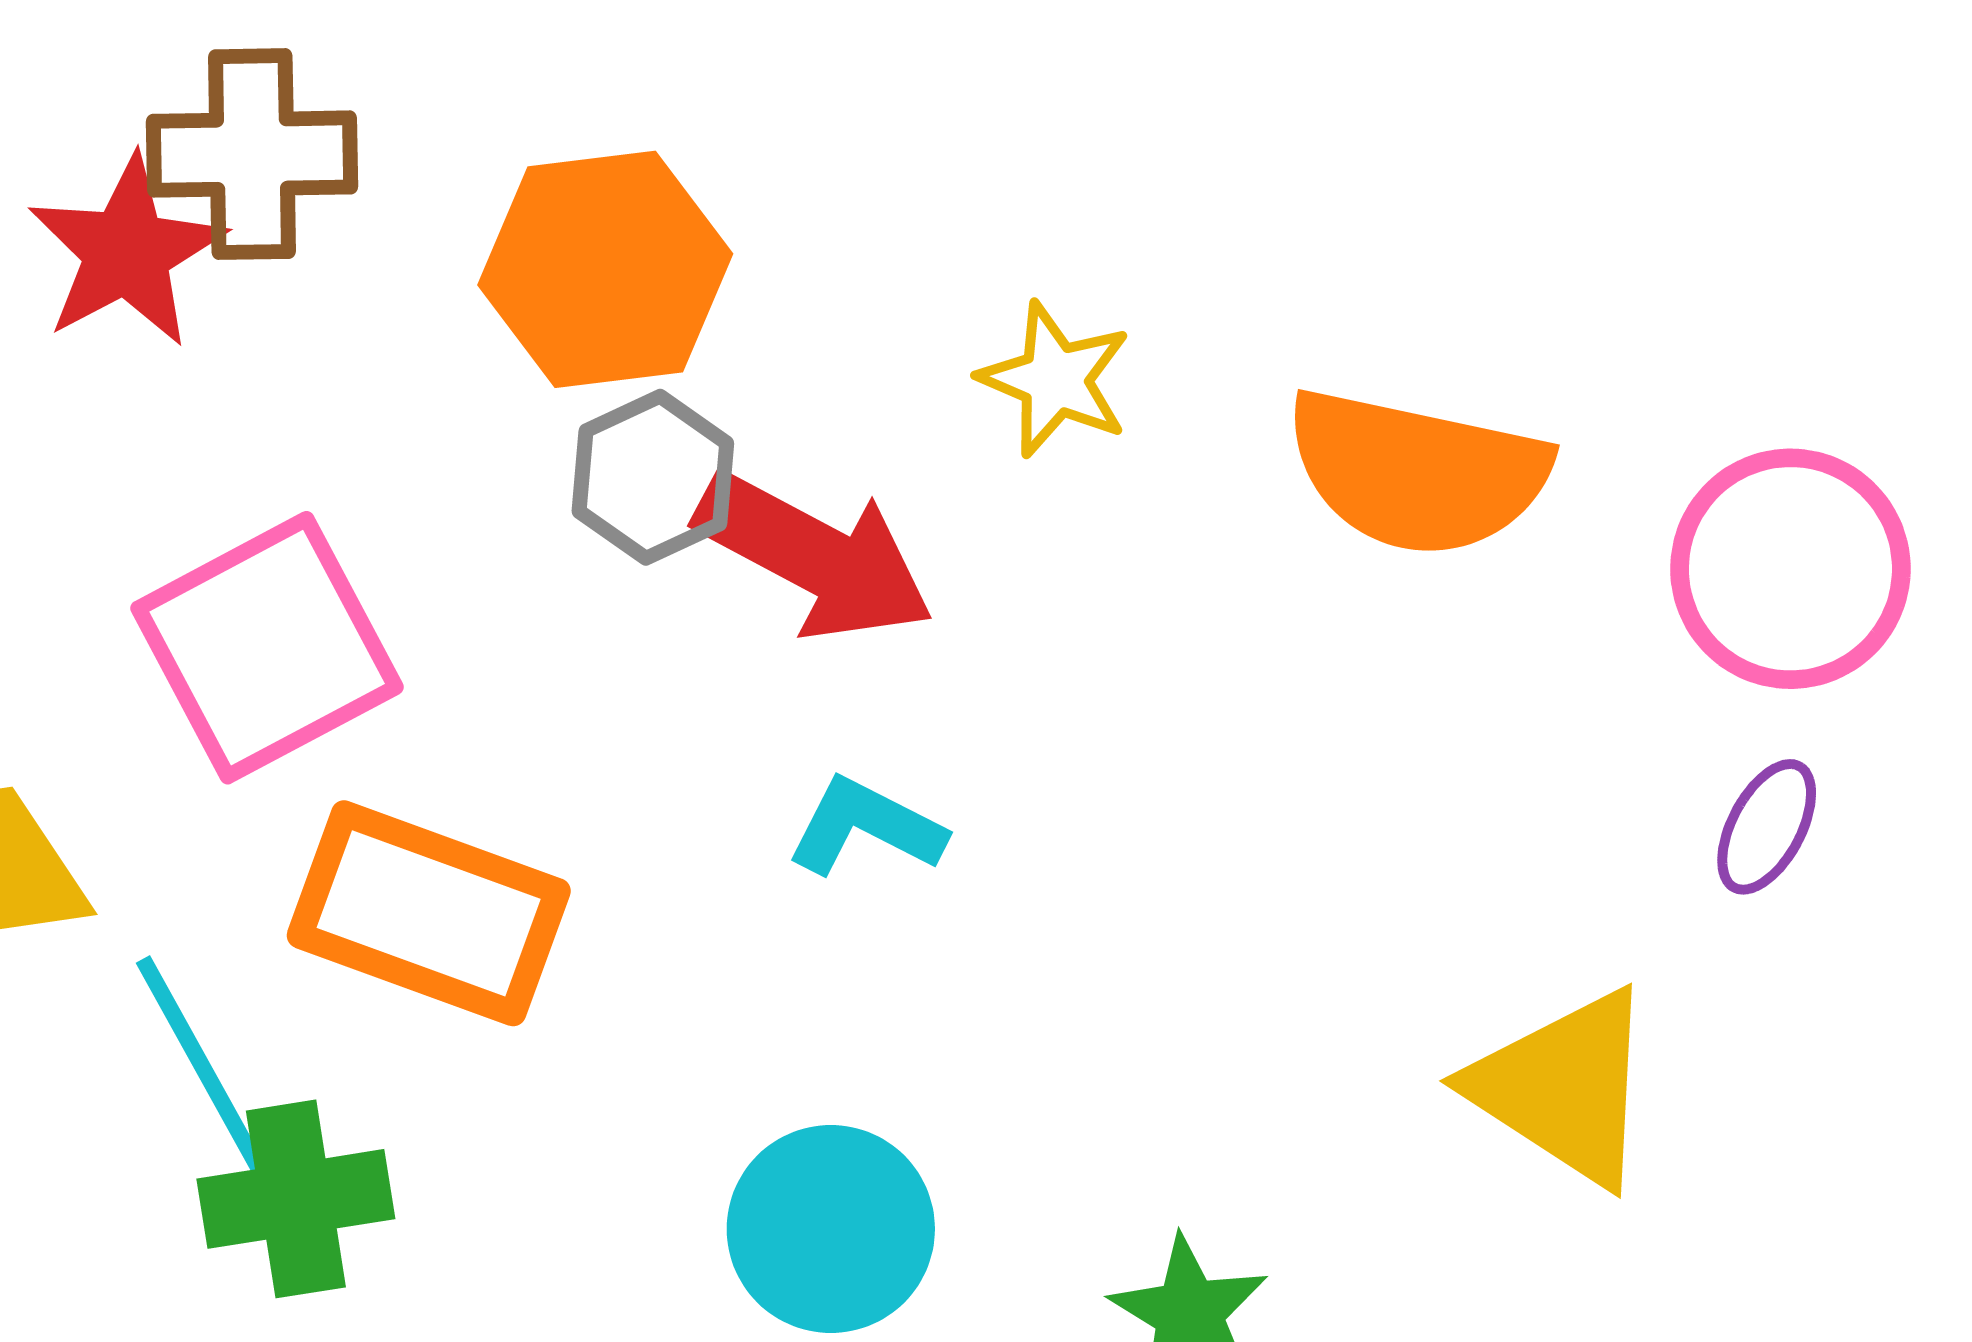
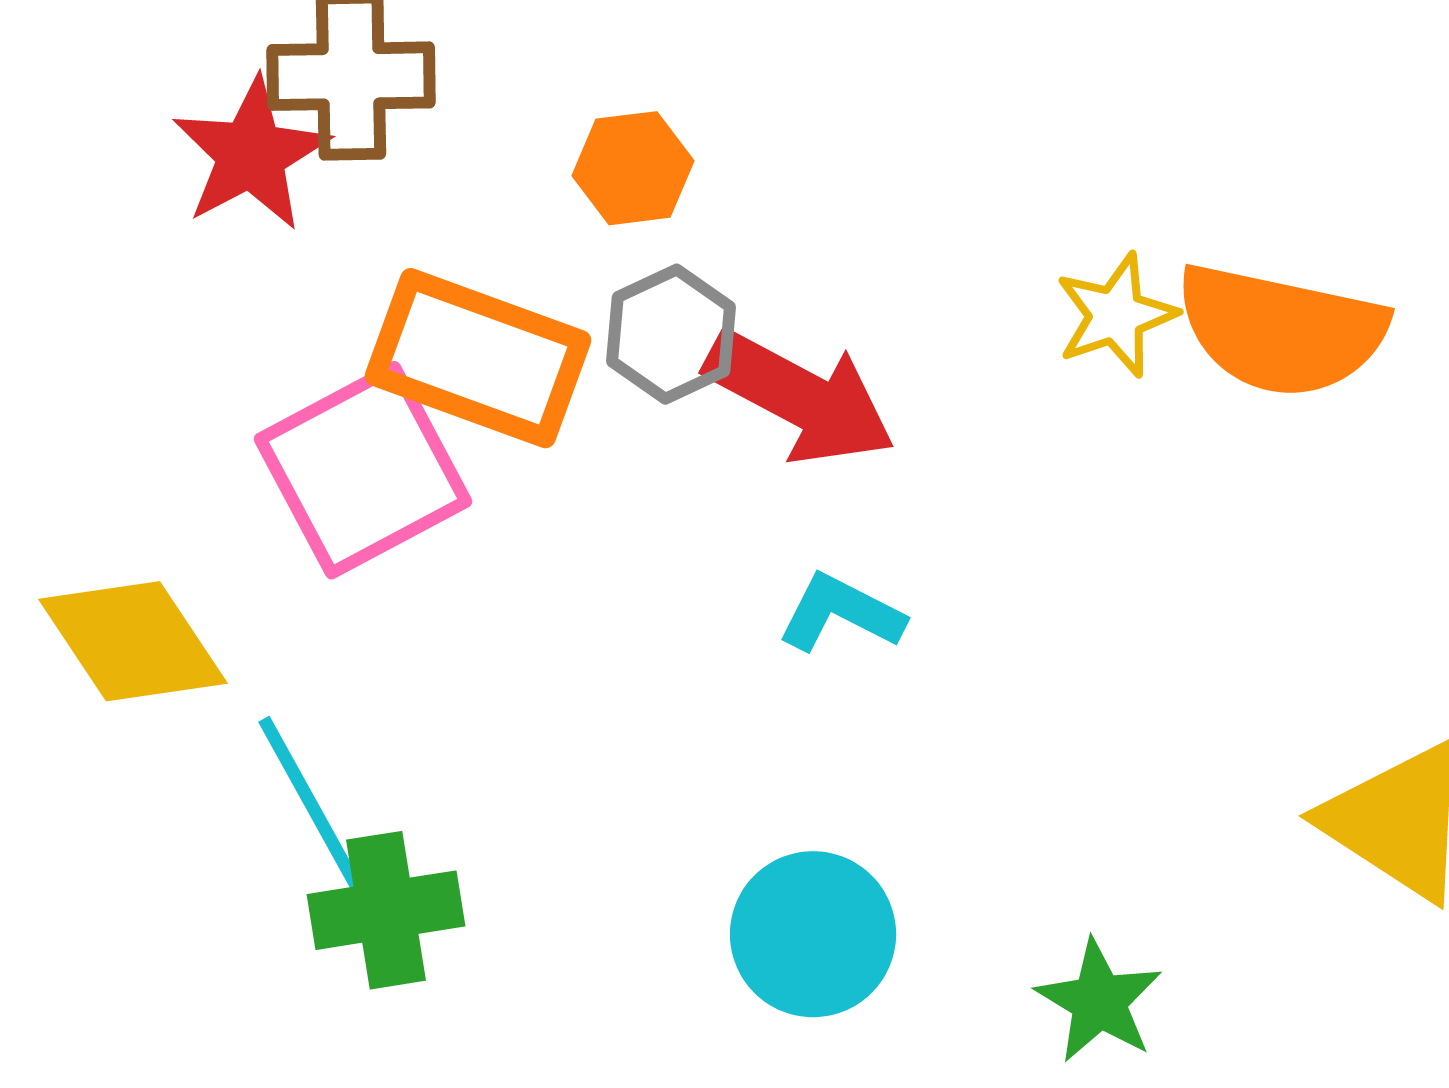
orange hexagon: (605, 269) -> (633, 168), size x0.6
yellow star: (1055, 380) -> (1116, 315), moved, turned 30
orange rectangle: (429, 913) -> (478, 358), moved

